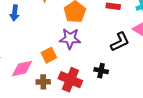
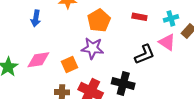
pink diamond: (22, 69) -> (38, 60), moved
black cross: (101, 71) -> (123, 83), size x1.5

